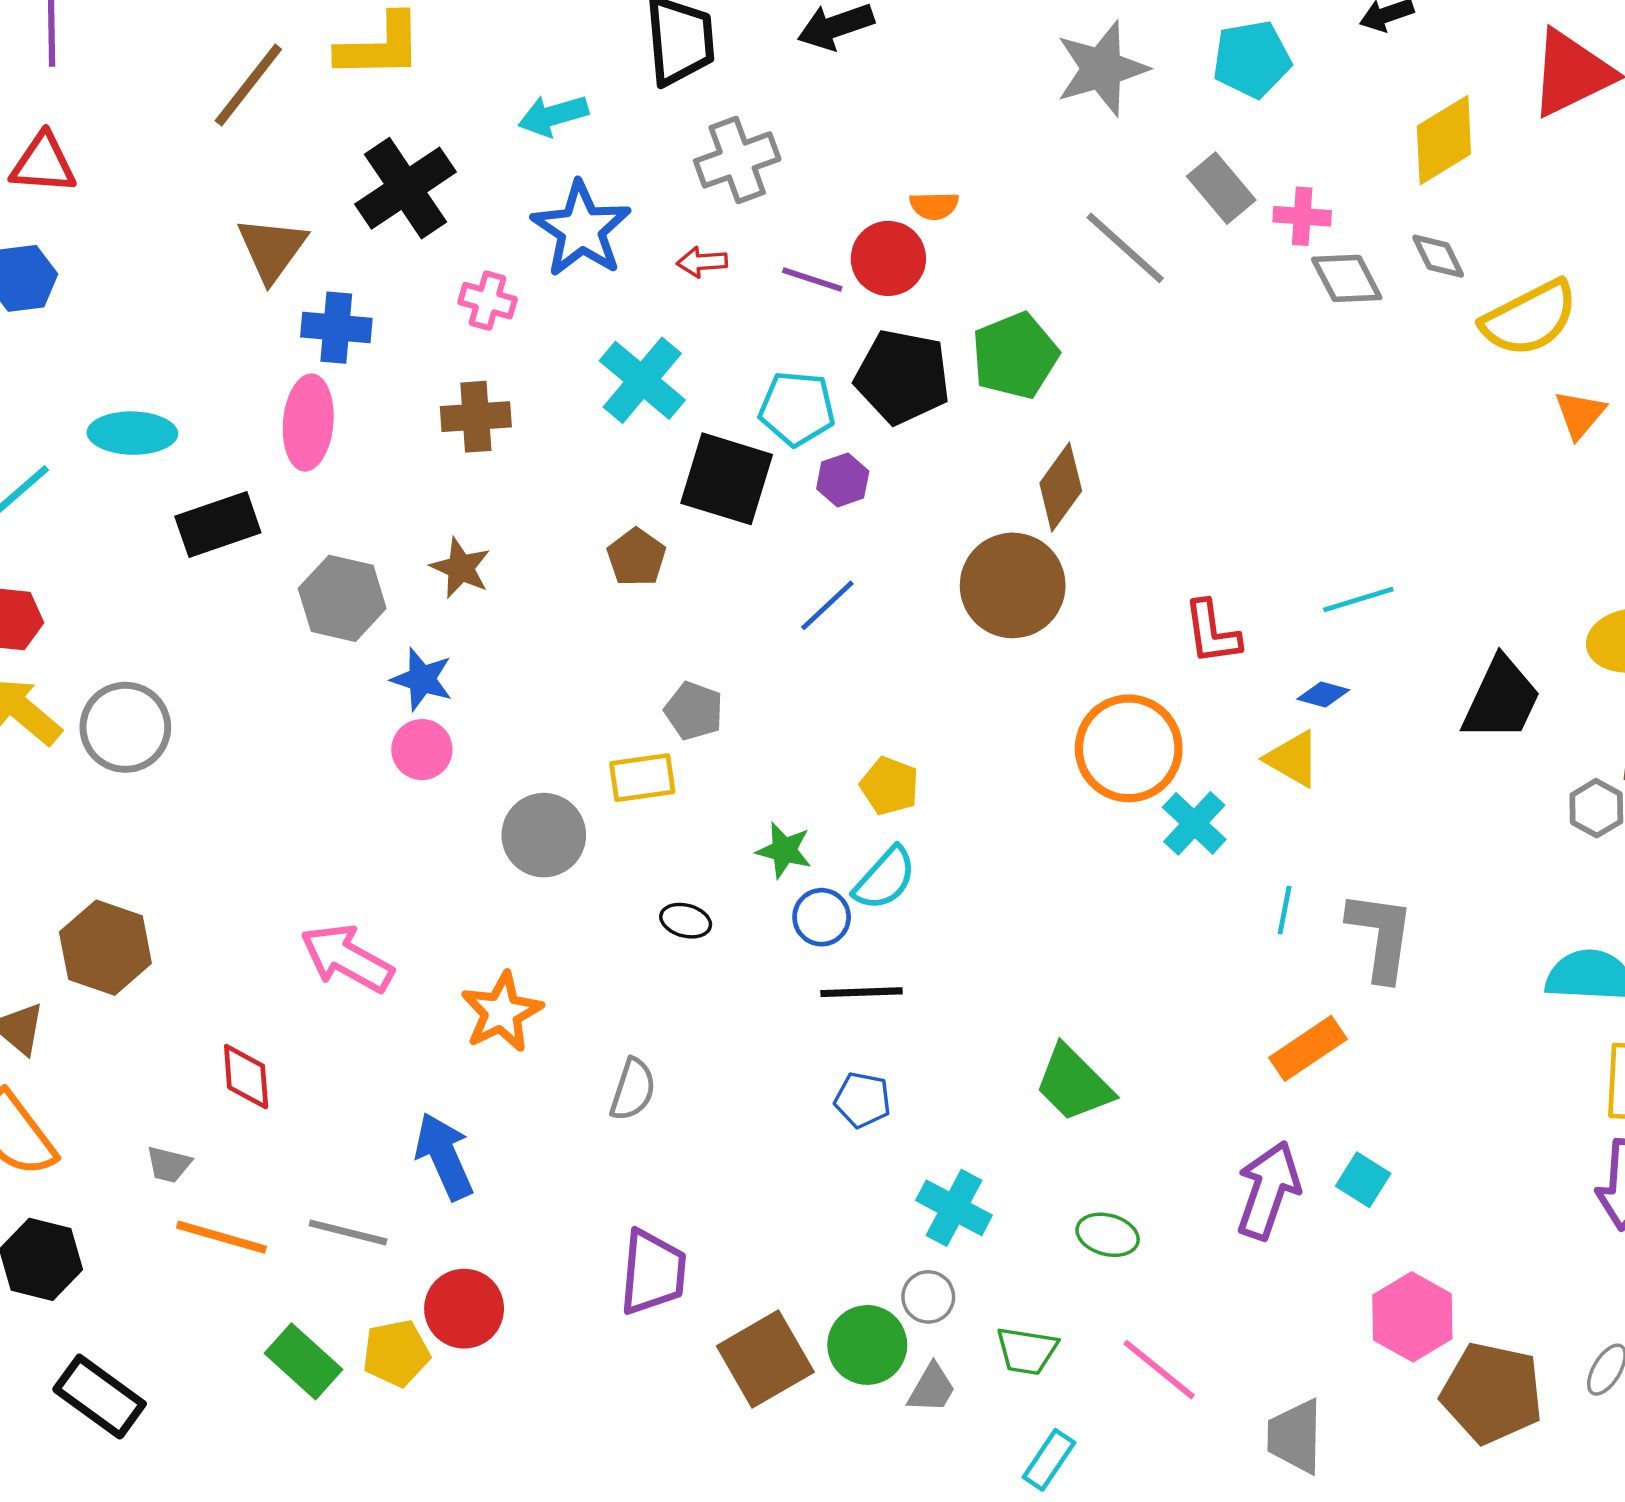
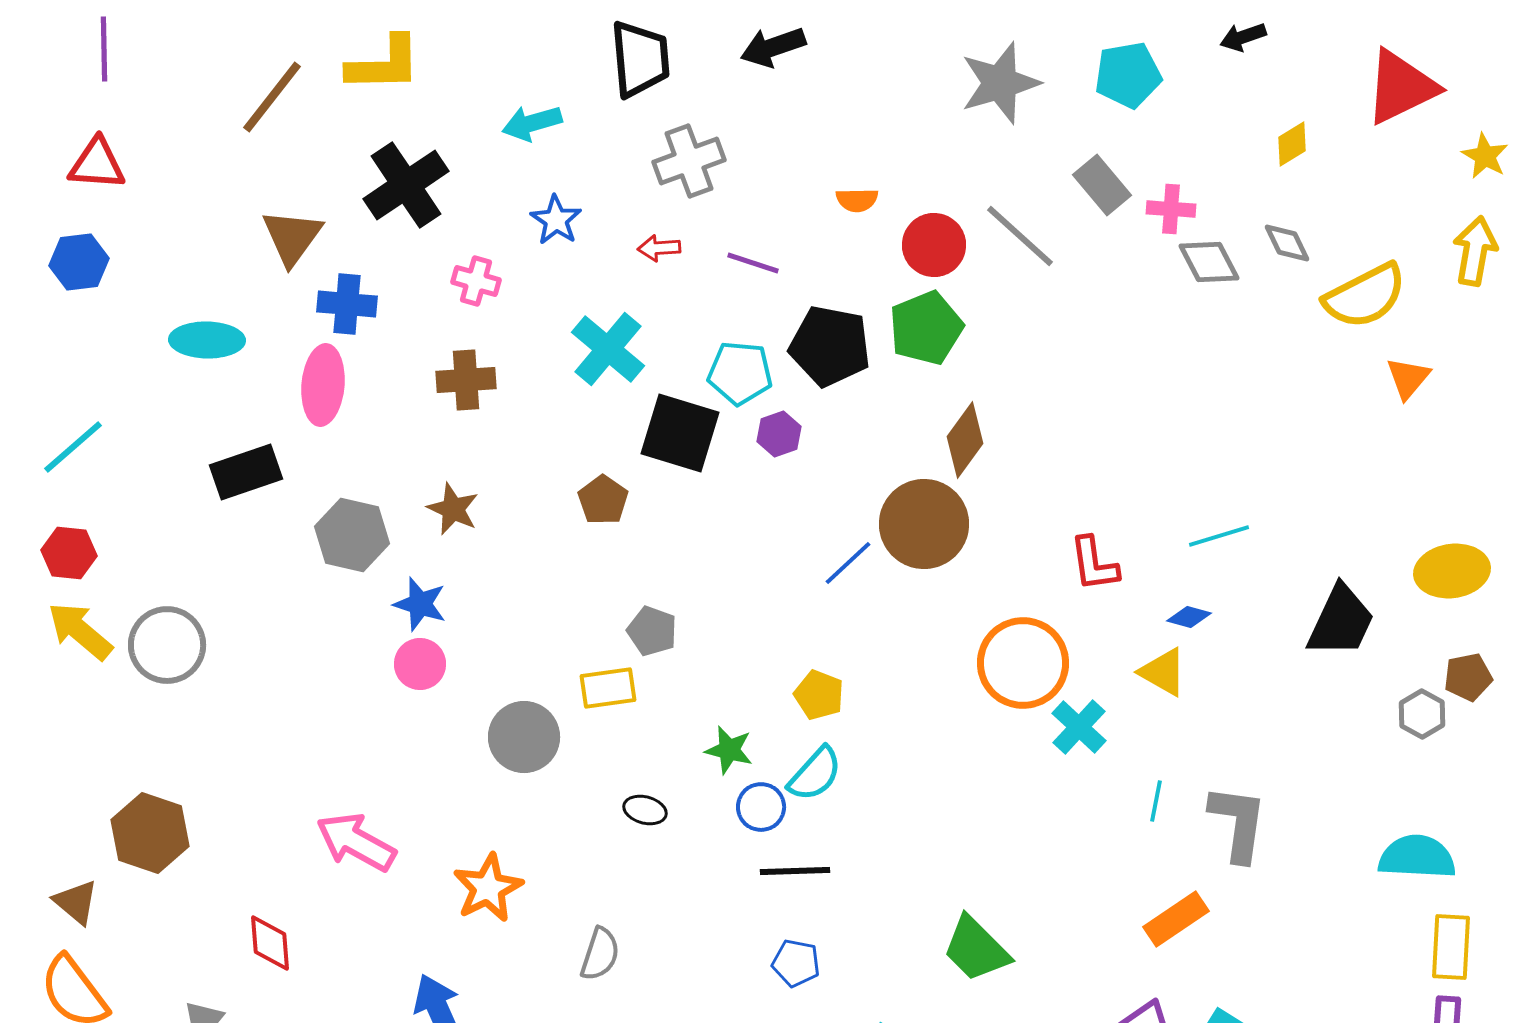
yellow diamond: (1444, 140) -> (1292, 144), size x0.6
blue star: (581, 229) -> (556, 220), size x0.6
red circle: (888, 258) -> (934, 245), moved
cyan ellipse: (132, 433) -> (207, 340), moved
blue line: (827, 605) -> (848, 563), moved

